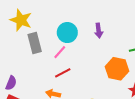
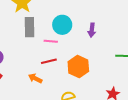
pink line: (60, 52) -> (51, 41), turned 40
orange hexagon: (117, 69) -> (78, 67), moved

